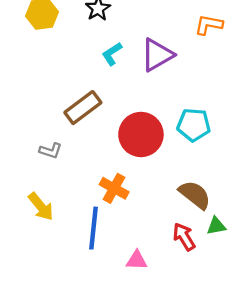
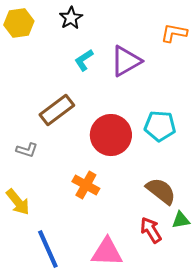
blue line: (94, 228) -> (48, 249), moved, turned -30
pink triangle: (137, 260) -> (107, 252), size x1.6

